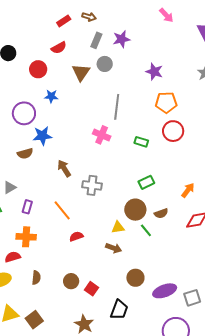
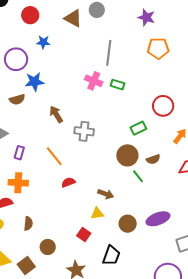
brown triangle: (81, 72) -> (73, 18), turned -36
red circle: (173, 131) -> (163, 106), moved
green rectangle: (141, 142) -> (117, 85), moved
yellow triangle: (118, 227) -> (97, 213), moved
brown circle: (71, 281) -> (48, 247), moved
purple ellipse: (165, 291) -> (158, 219), moved

